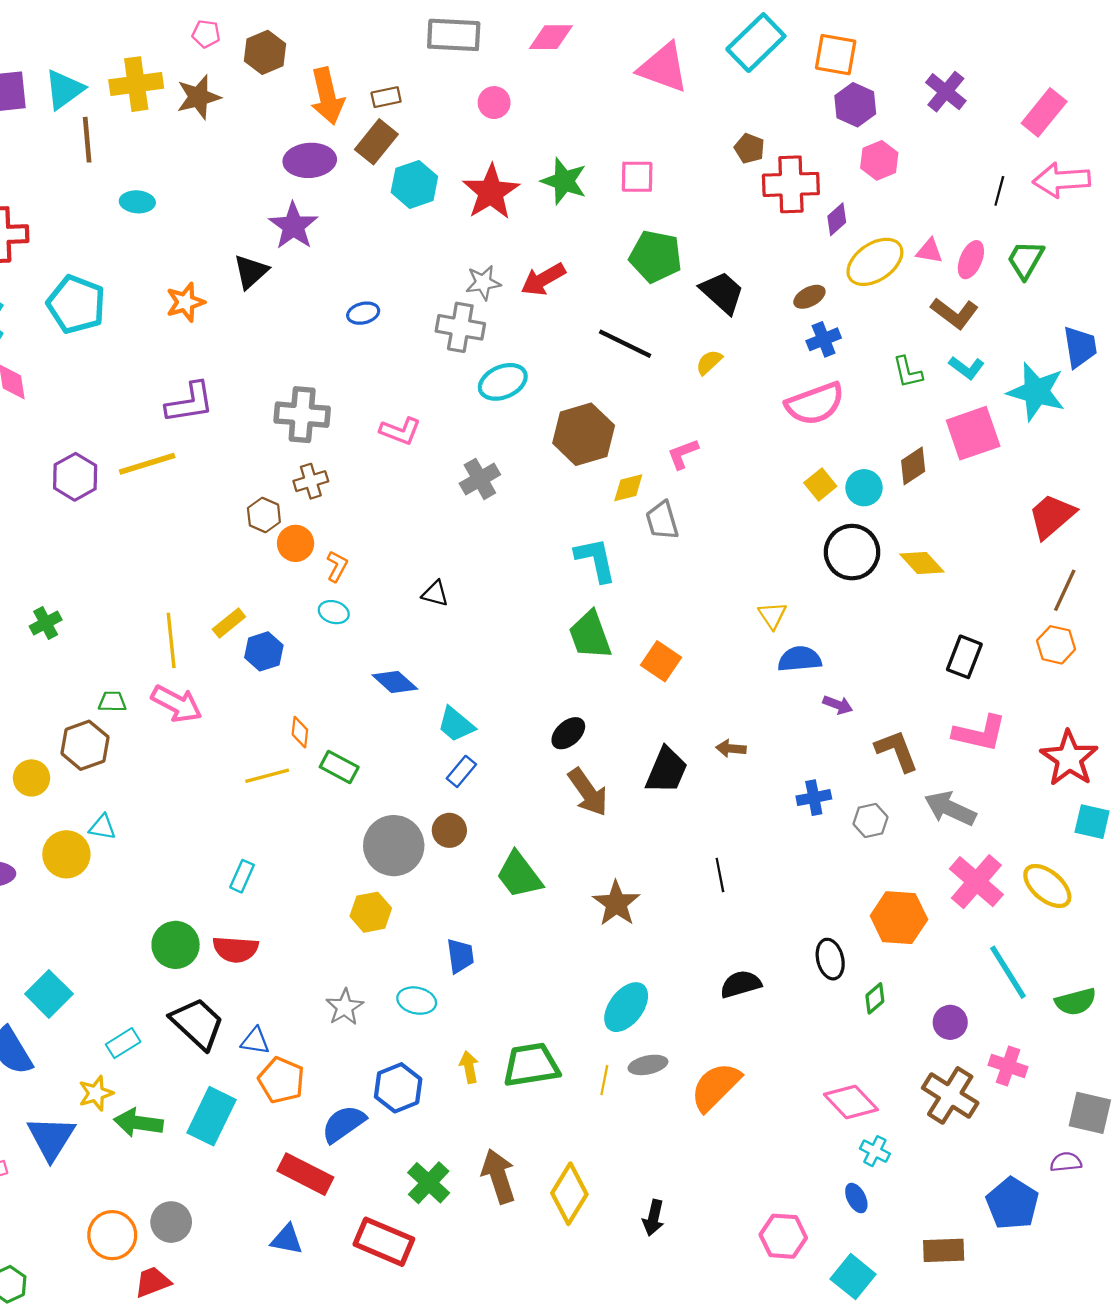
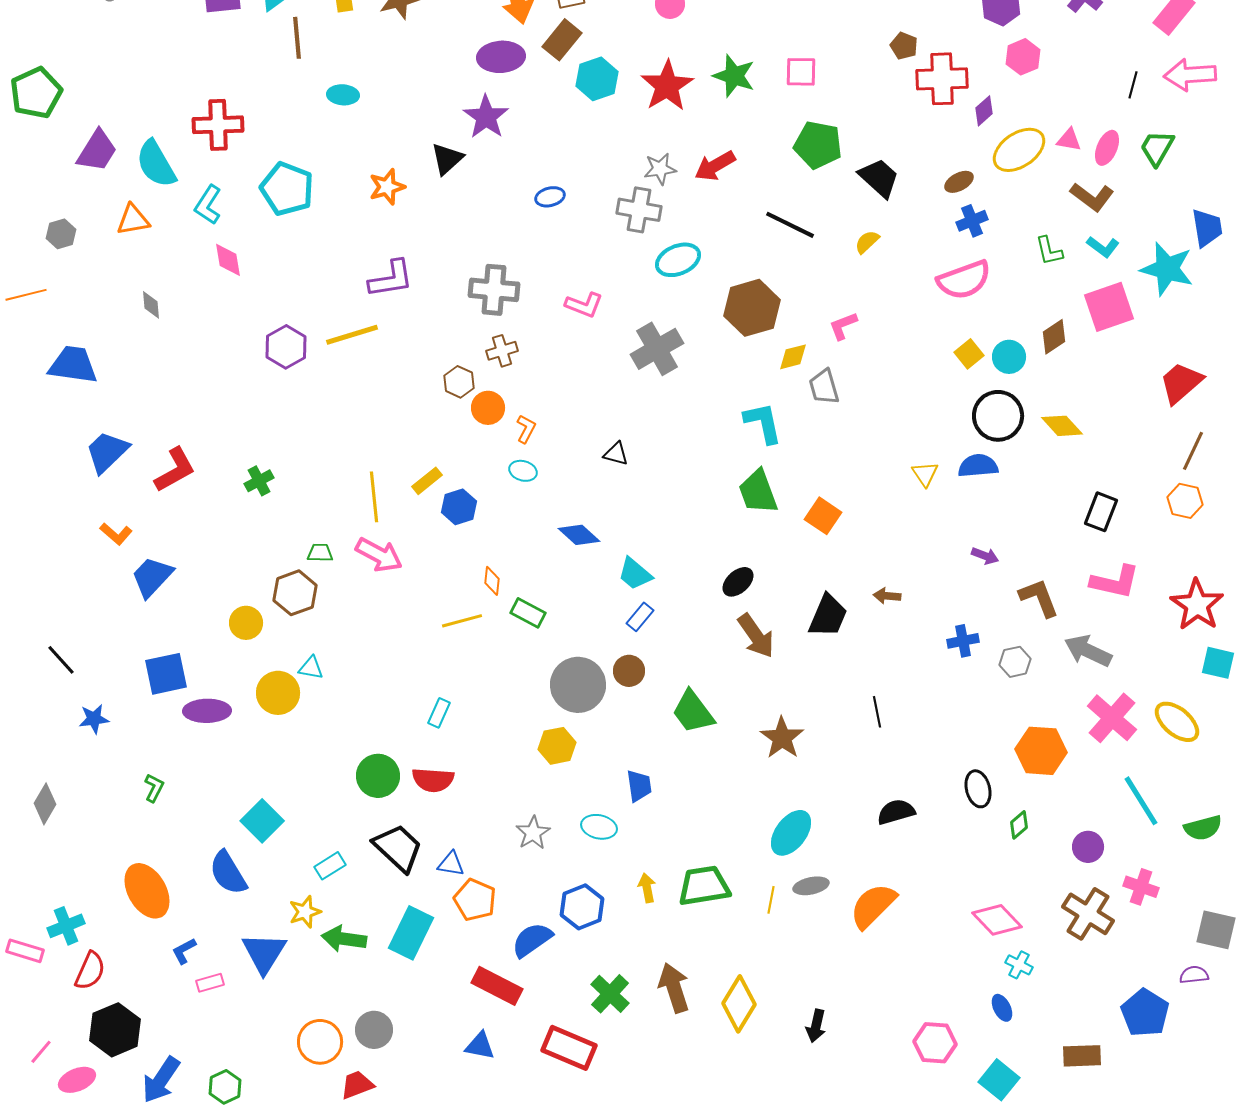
gray cross: (480, 479) -> (657, 349), size x1.4
blue semicircle: (800, 659) -> (978, 466), moved

